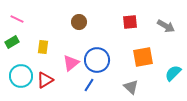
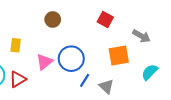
red square: (130, 22) -> (105, 19), turned 35
gray arrow: (166, 26) -> (141, 36), moved
blue line: (89, 85) -> (85, 80), moved

